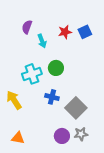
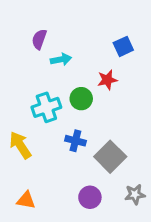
red star: (65, 32) -> (107, 80), moved
cyan arrow: (42, 41) -> (61, 59), turned -80
gray star: (81, 134) -> (135, 194), moved

